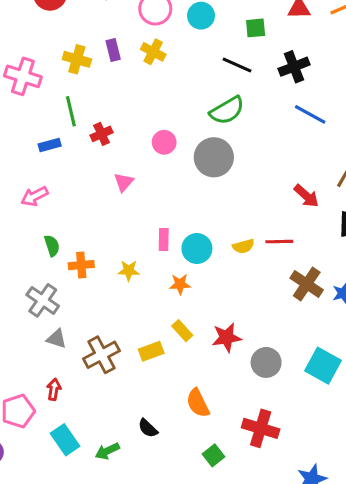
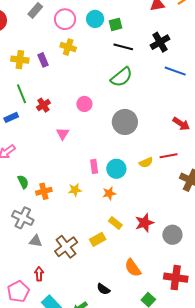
green square: (256, 28) -> (116, 24), moved
purple rectangle: (113, 50) -> (43, 60), moved
gray circle: (214, 157) -> (125, 122), moved

